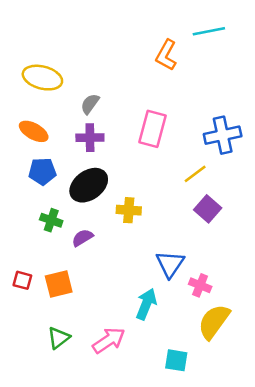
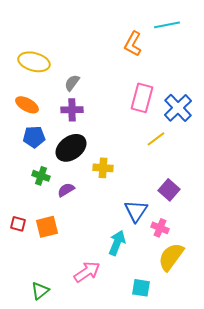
pink rectangle: (153, 129) -> (142, 98), moved
blue cross: (223, 135) -> (178, 108), turned -32
purple square: (208, 209) -> (169, 190), moved
green triangle: (59, 338) -> (40, 291), moved

